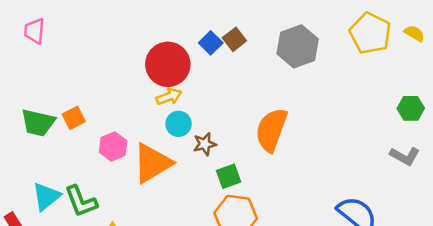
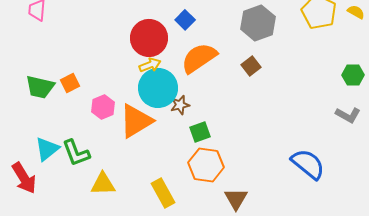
brown square: (234, 39) -> (251, 66), moved
cyan circle: (179, 124) -> (158, 88), size x1.8
orange semicircle: (271, 130) -> (199, 58), moved, turned 36

